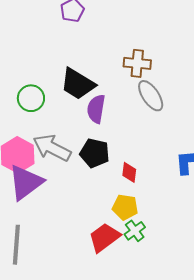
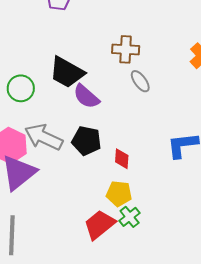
gray ellipse: (151, 96) -> (140, 81), size x0.7
purple semicircle: (96, 109) -> (86, 96), turned -56

